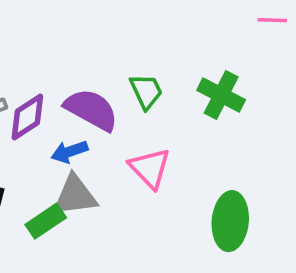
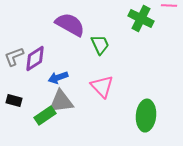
green cross: (221, 95) -> (141, 19), moved
purple semicircle: (91, 110) -> (70, 25), moved

